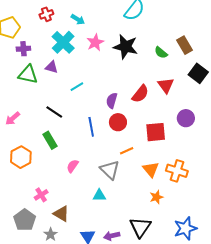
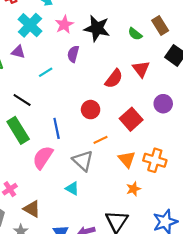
purple semicircle: (112, 101) -> (73, 54), moved
blue line: (91, 127) -> (57, 128), moved
red square: (156, 132) -> (131, 119), turned -35
green rectangle: (50, 140) -> (18, 130), size x1.4
pink semicircle: (73, 166) -> (43, 157), size x1.6
cyan triangle: (99, 195) -> (72, 188), turned 32

